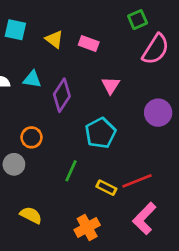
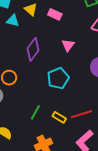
cyan triangle: (32, 79) -> (13, 21), moved
green line: (71, 171) -> (35, 112), moved

